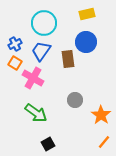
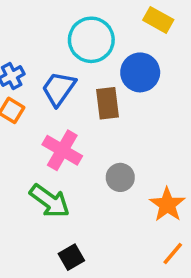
yellow rectangle: (87, 14) -> (158, 20), moved, turned 42
cyan circle: (44, 23) -> (91, 40), moved
pink cross: (33, 78) -> (62, 150), moved

